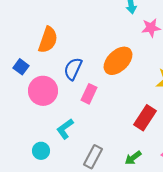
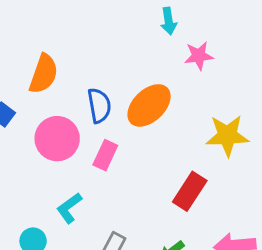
blue semicircle: (73, 69) -> (99, 105), moved, turned 145
pink circle: (43, 91) -> (57, 139), moved

